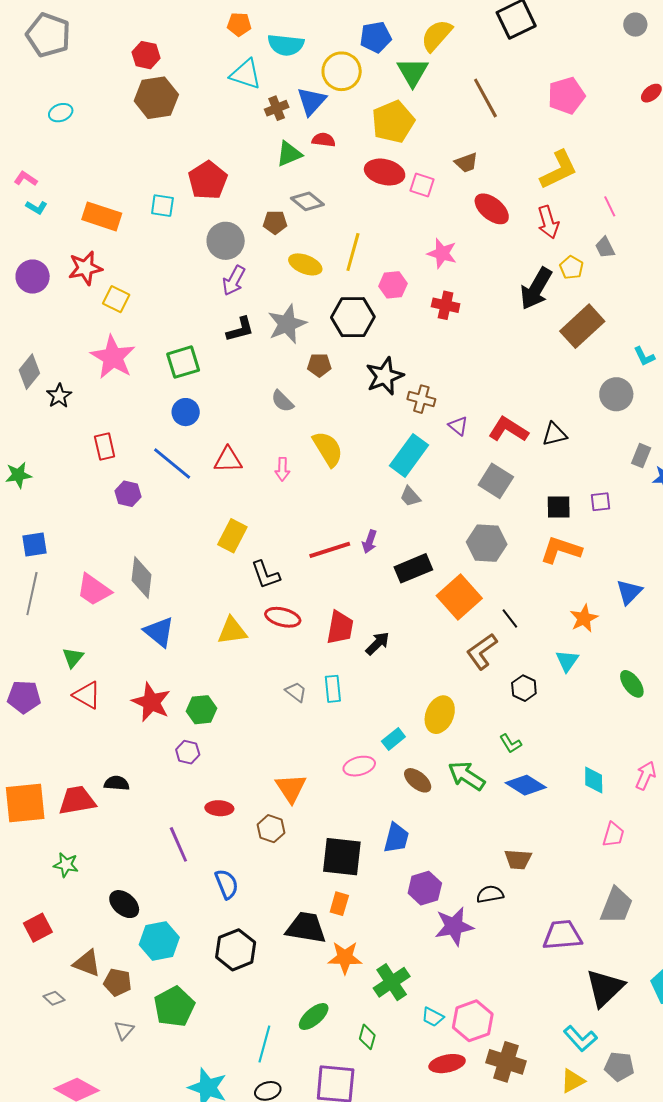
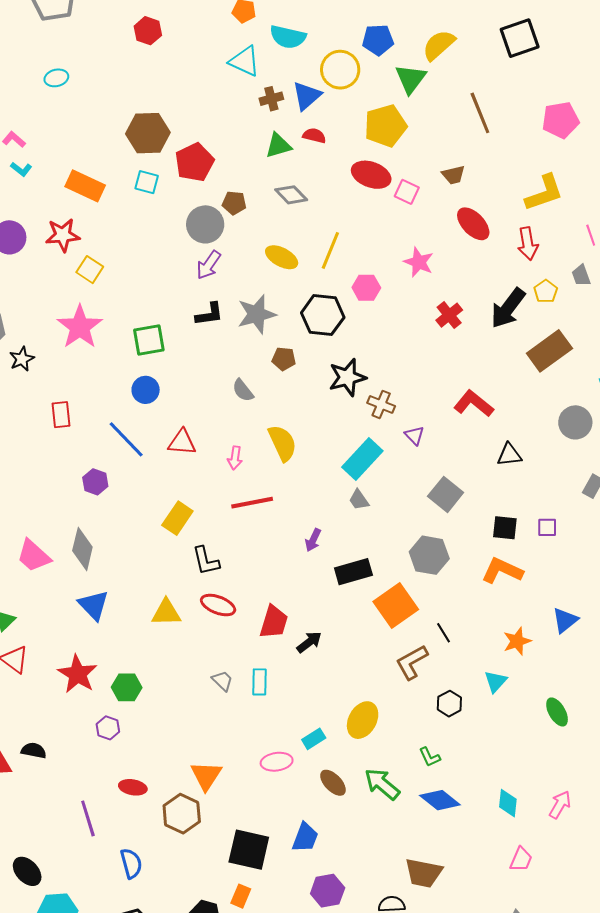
brown hexagon: (156, 98) -> (148, 133), moved
brown pentagon: (275, 222) -> (234, 203), moved
red cross: (446, 305) -> (449, 315), moved, turned 32
red L-shape: (508, 429) -> (474, 404), moved
purple hexagon: (128, 494) -> (95, 482), moved
red line: (330, 550) -> (252, 503), moved
brown hexagon: (271, 829) -> (182, 814), size x1.4
brown trapezoid: (518, 859) -> (423, 873), size x1.4

